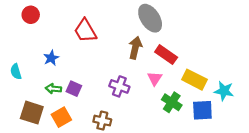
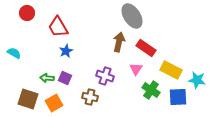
red trapezoid: (85, 31) -> (58, 27), moved
blue star: (51, 58) -> (66, 51), moved
cyan semicircle: (16, 72) -> (14, 53), moved, turned 136
brown cross: (102, 121) -> (90, 97), moved

